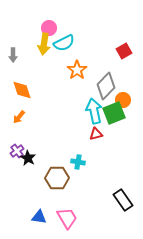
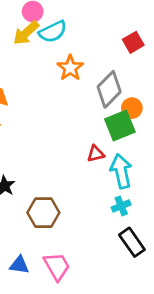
yellow arrow: (44, 44) -> (26, 33), turned 40
cyan arrow: (94, 111) -> (121, 171), moved
cyan cross: (78, 162) -> (121, 206), moved, turned -32

